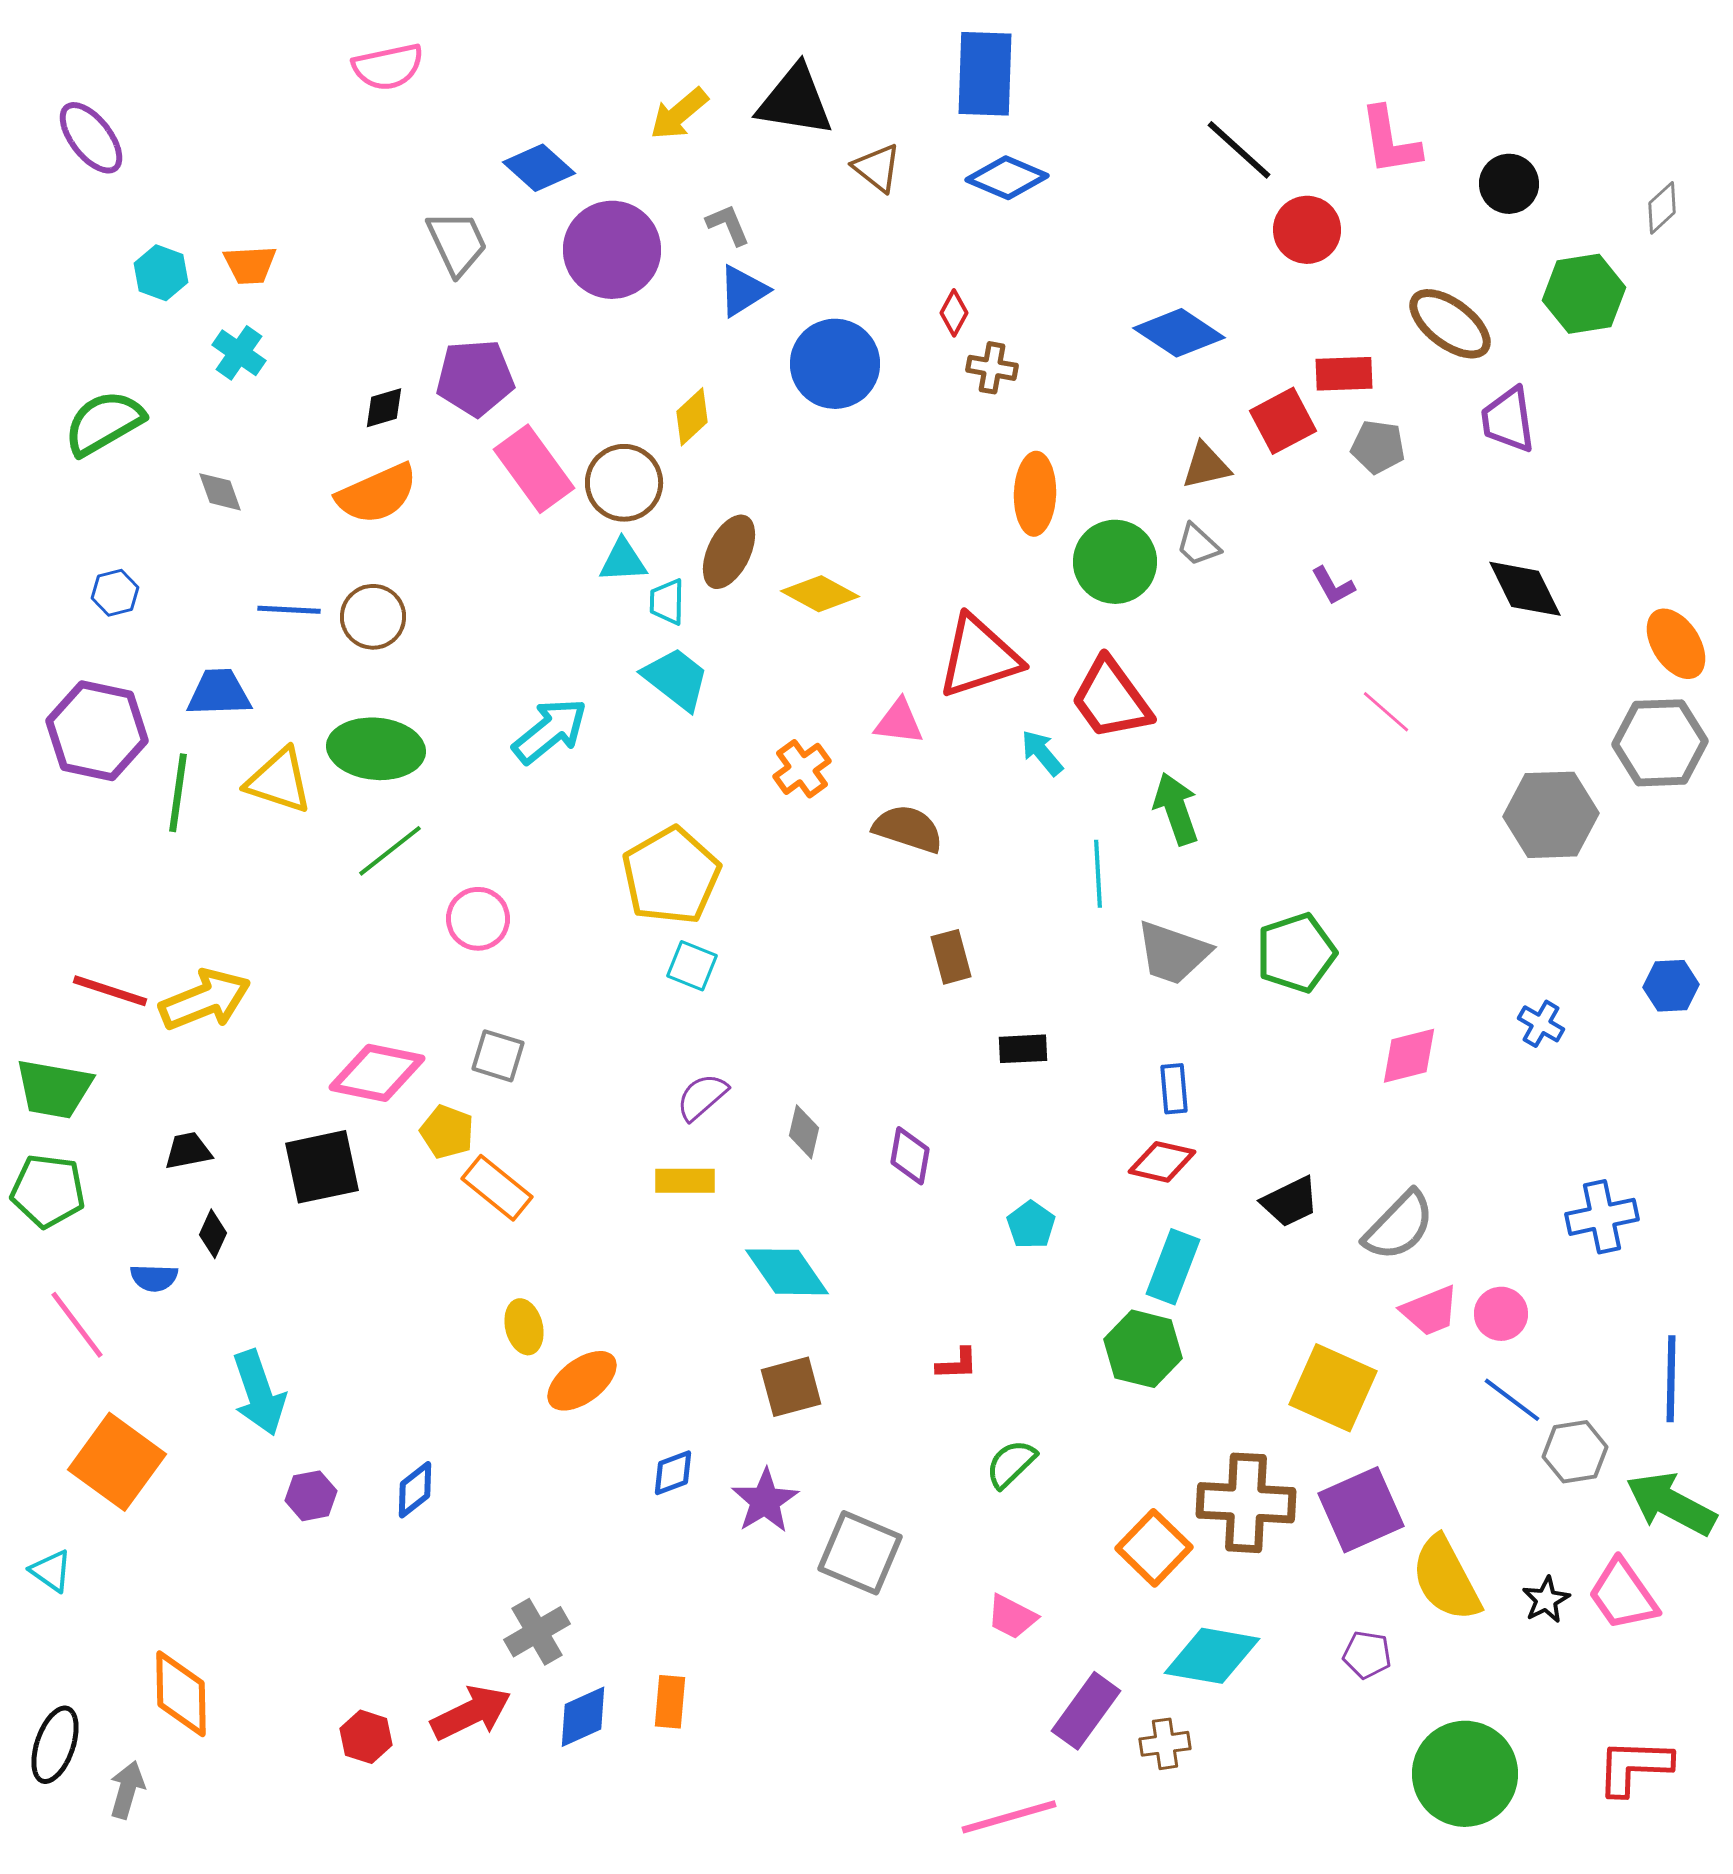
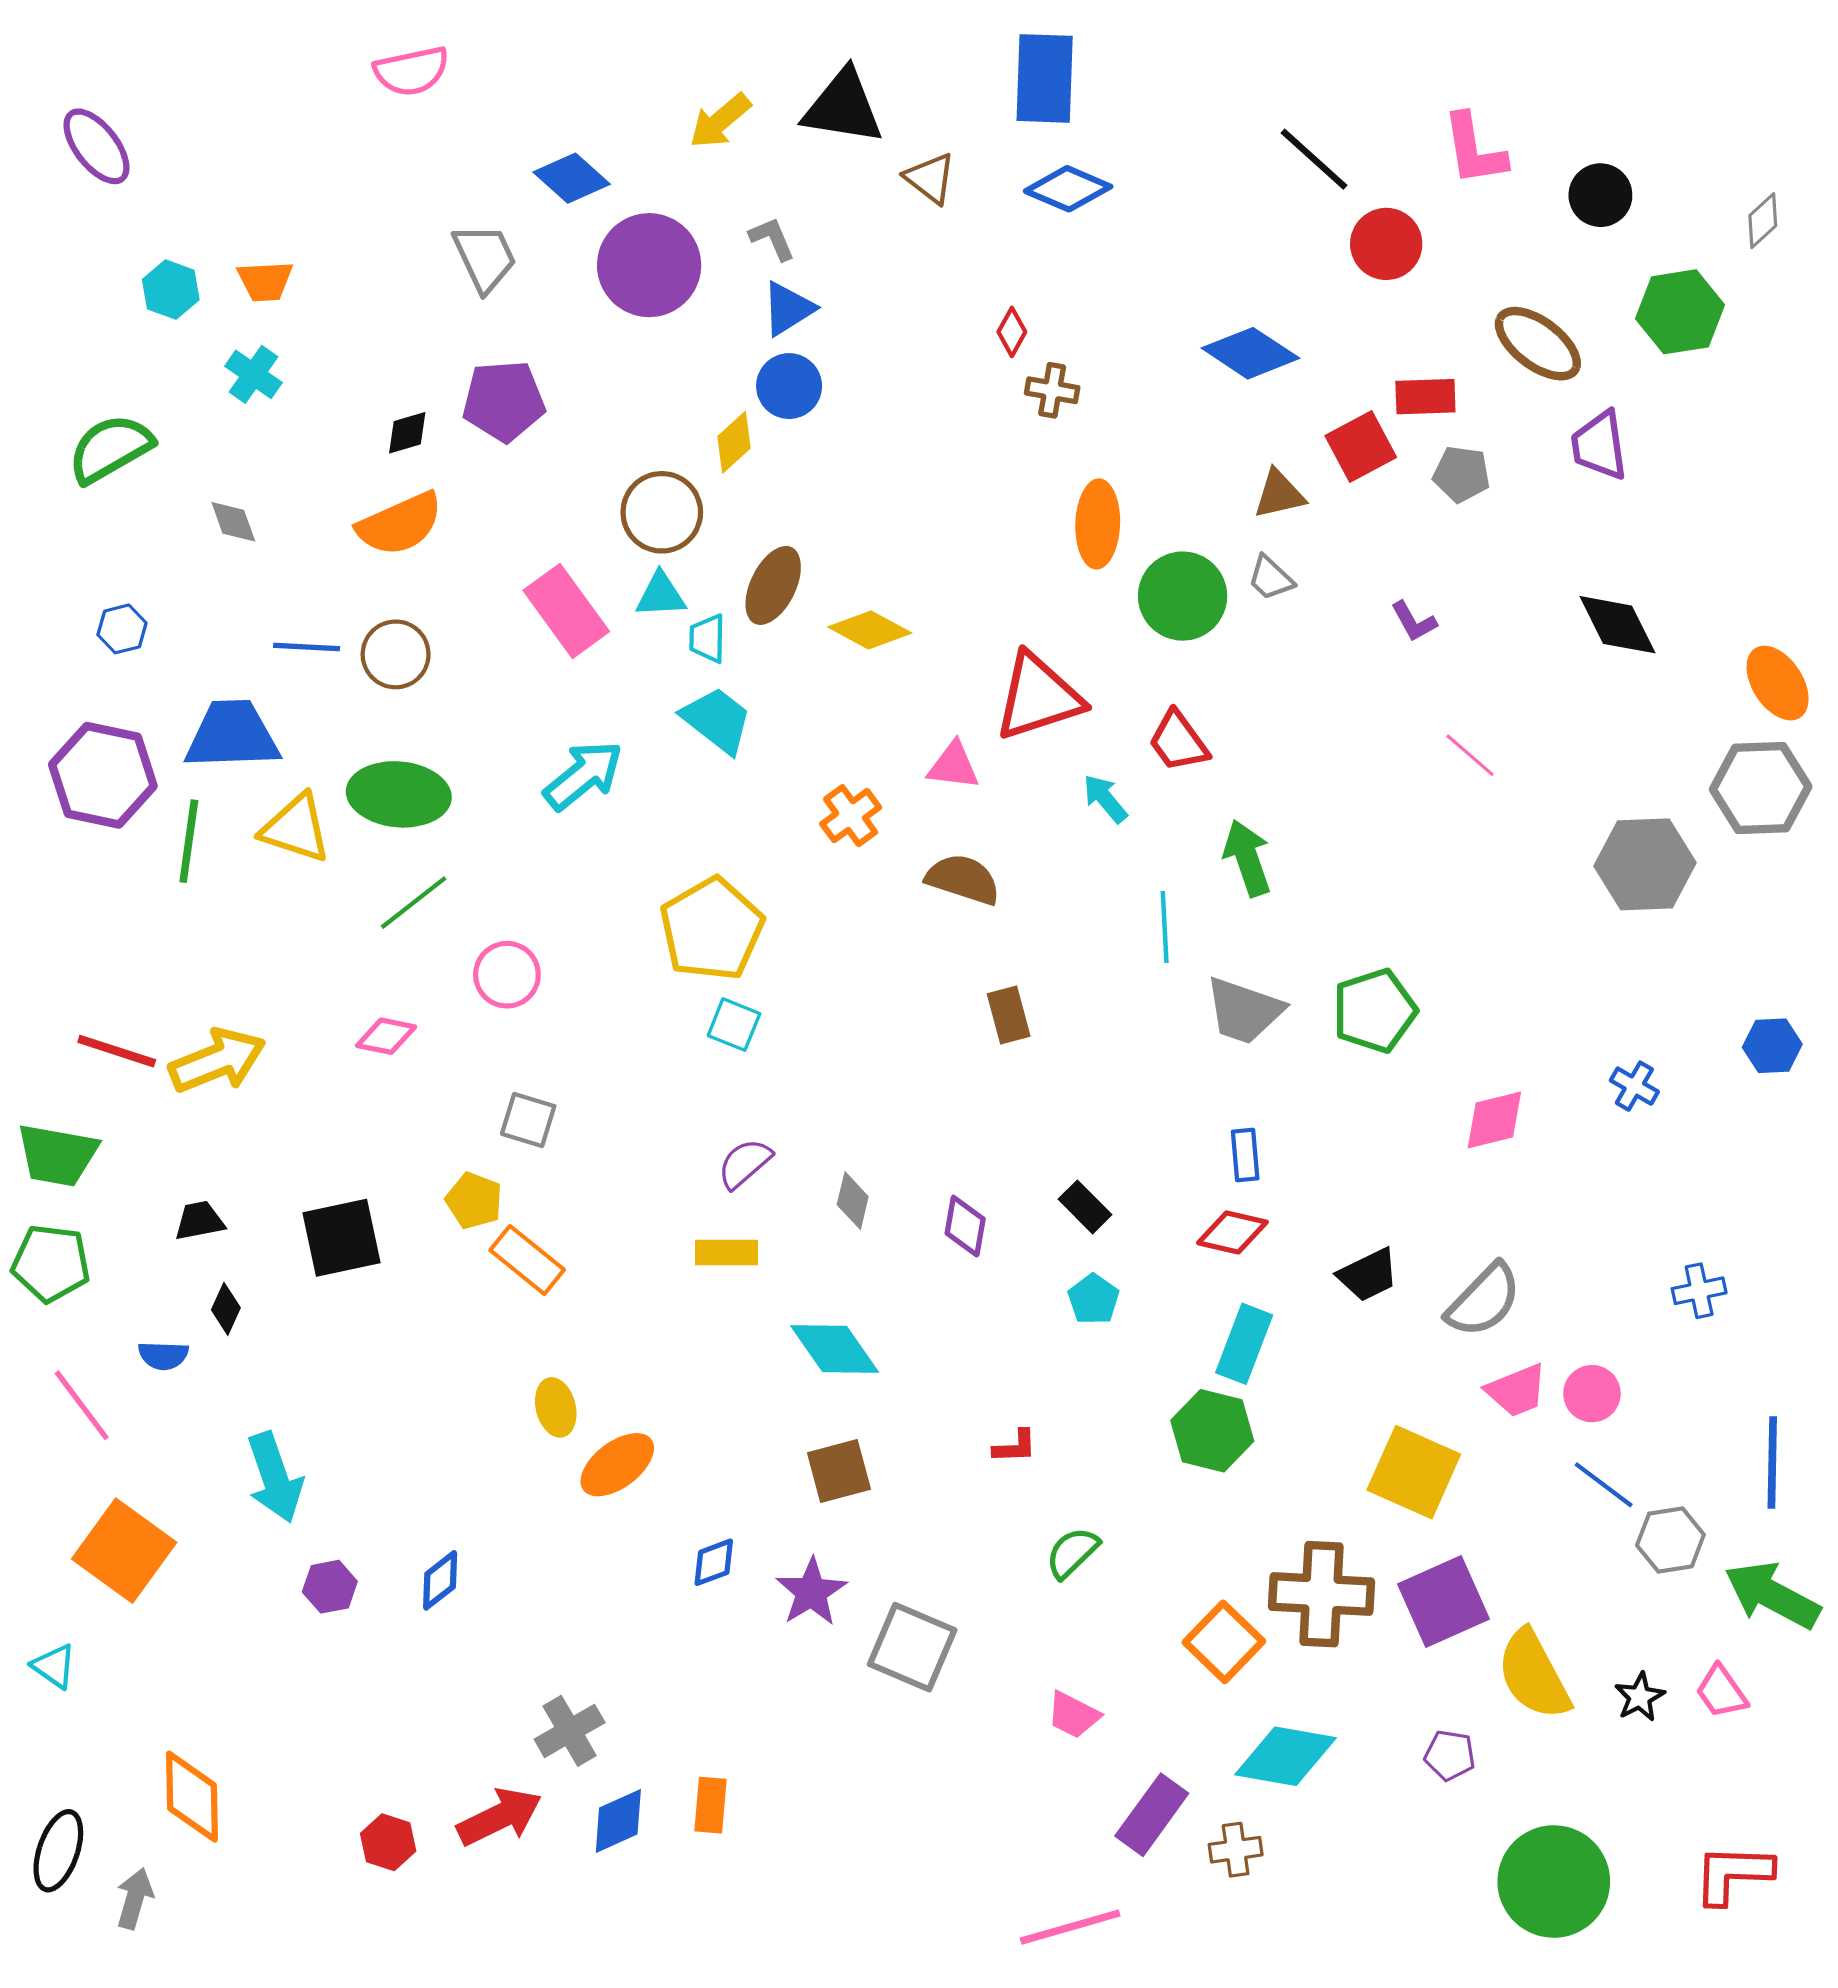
blue circle: (835, 364) -> (789, 386), moved, size x0.7
pink rectangle: (534, 469) -> (566, 611), moved
blue trapezoid: (219, 693) -> (232, 735), size x1.4
red trapezoid: (1111, 699) -> (1178, 741), size x0.7
black rectangle: (1023, 1049) -> (1085, 1207), moved, turned 48
pink diamond: (377, 1073) -> (386, 1036), moved, size x0.6
blue cross: (1602, 1217) -> (1699, 1291), size x0.7
pink trapezoid: (1623, 1595) -> (1721, 1692), size x0.7

